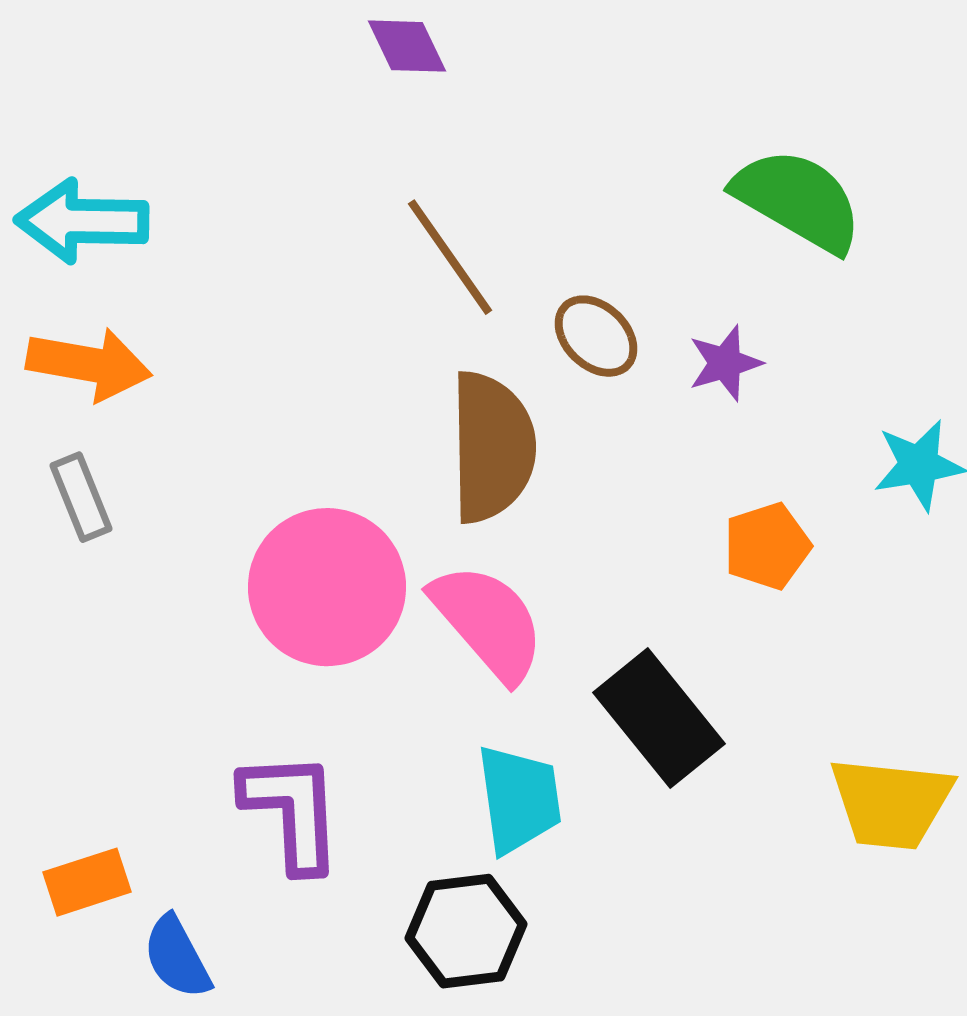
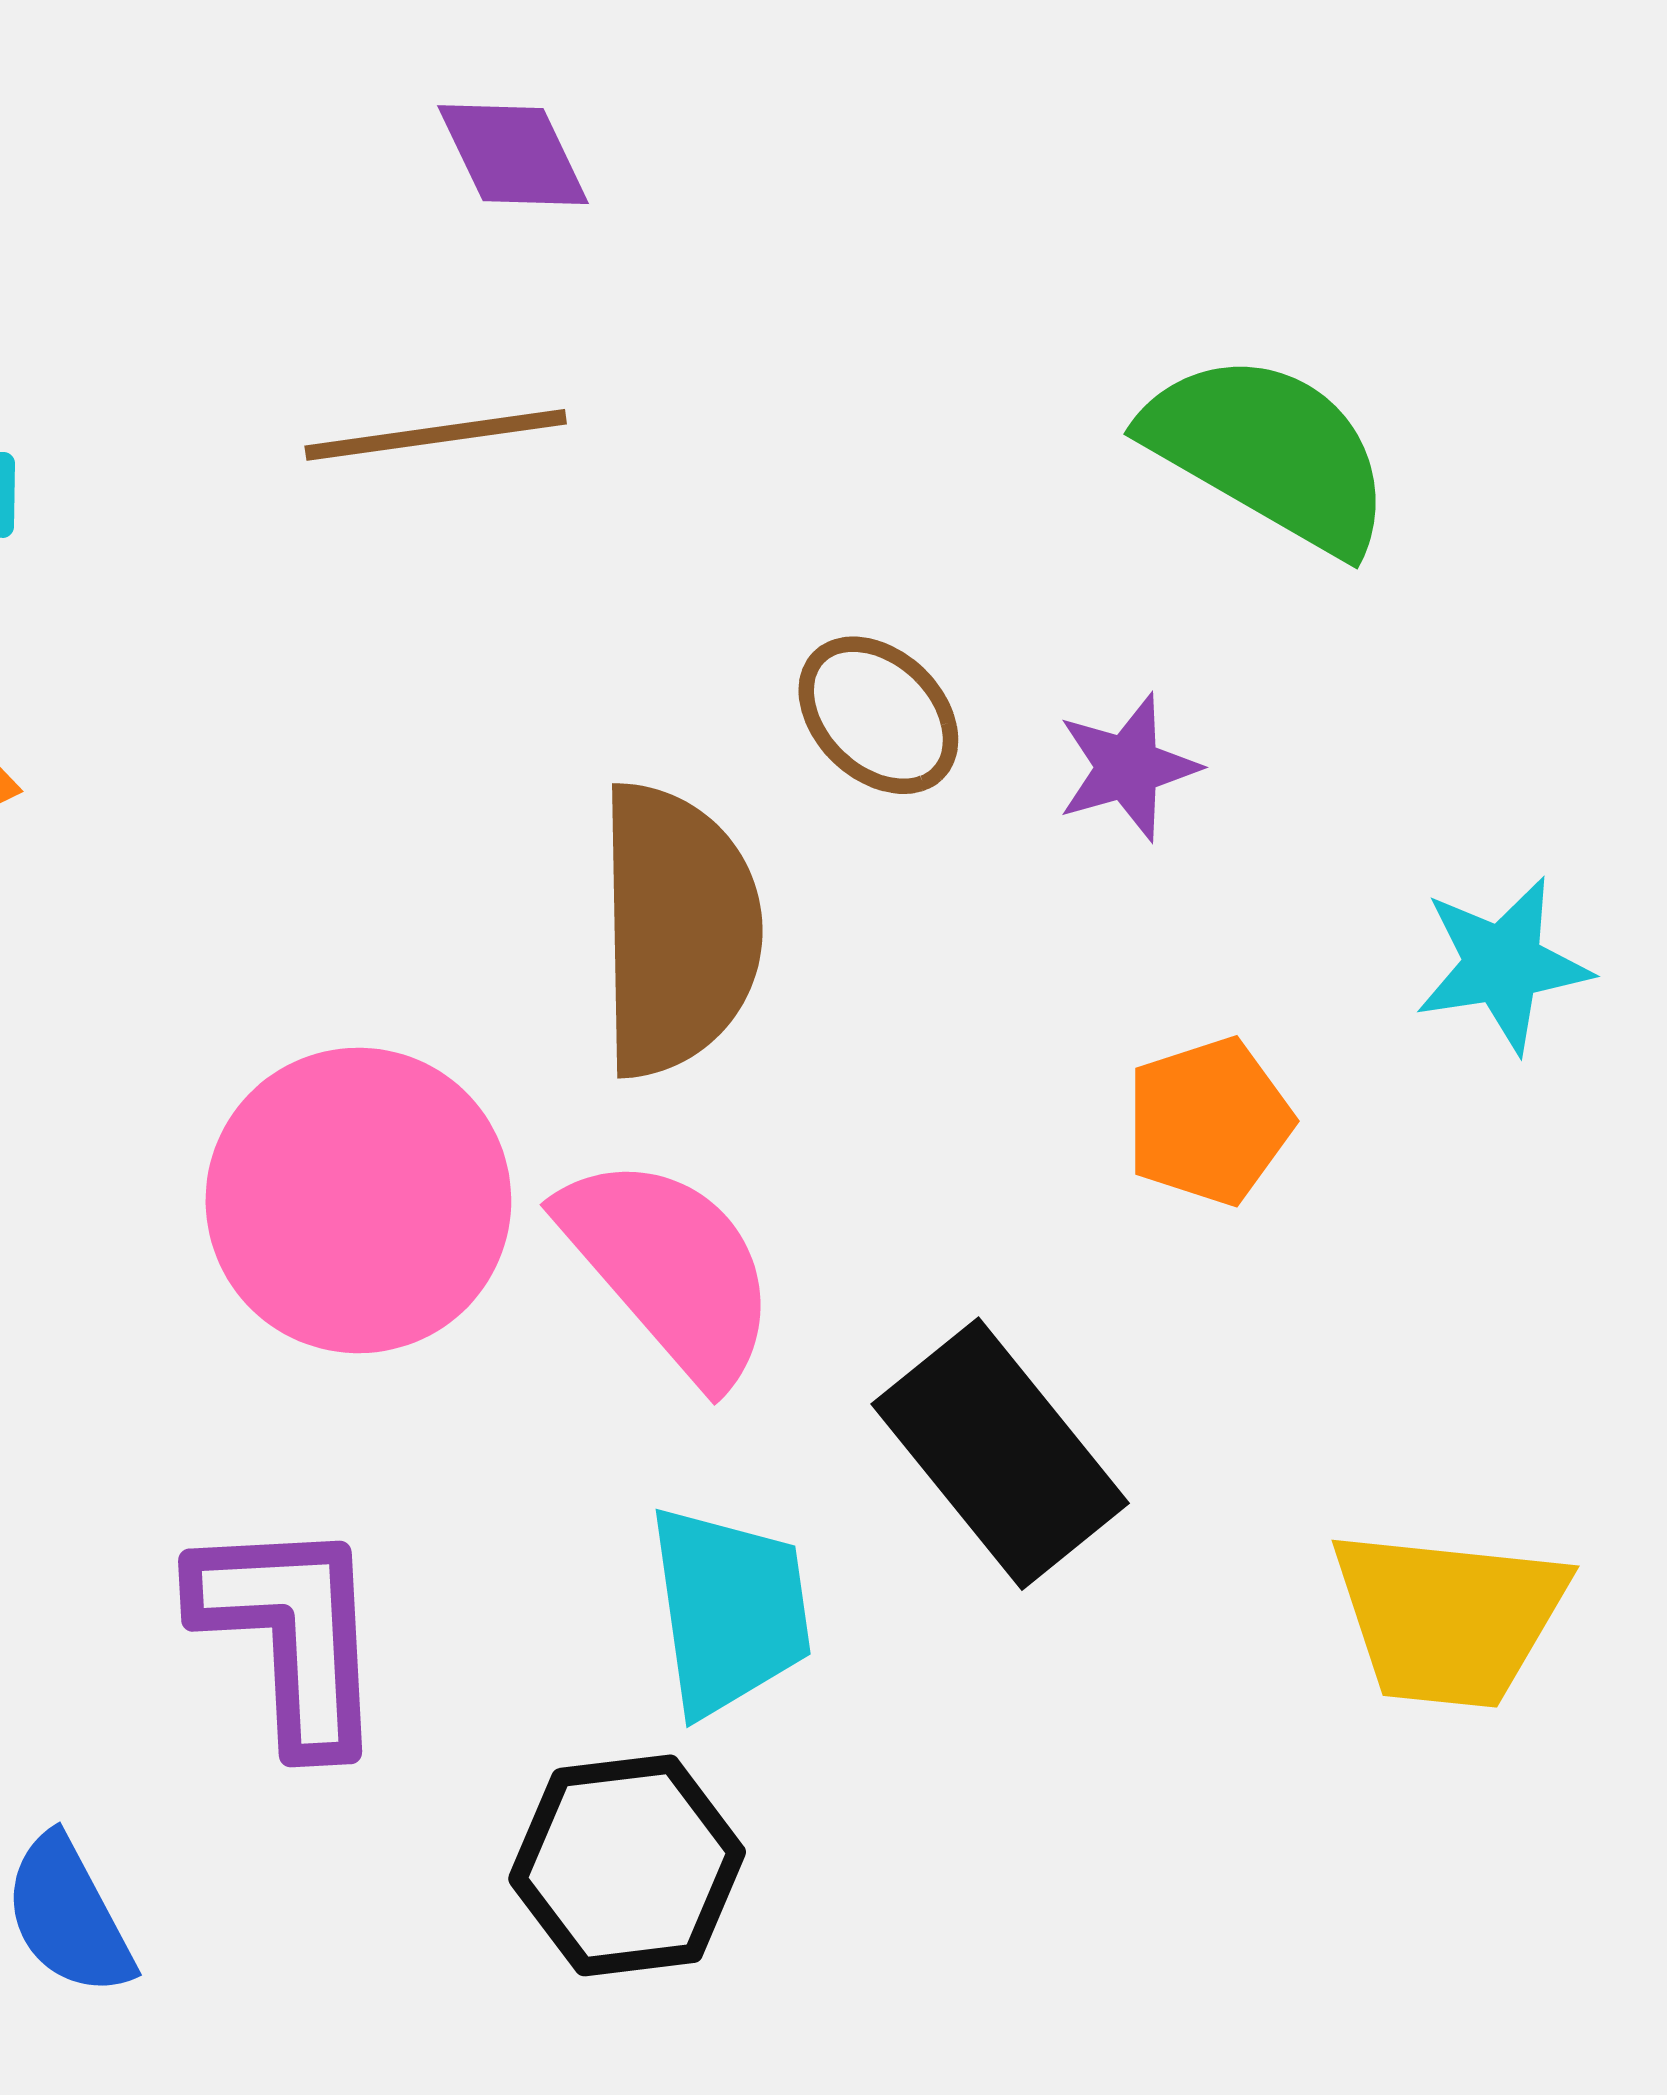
brown line: (450, 257) -> (436, 435), moved, turned -63

